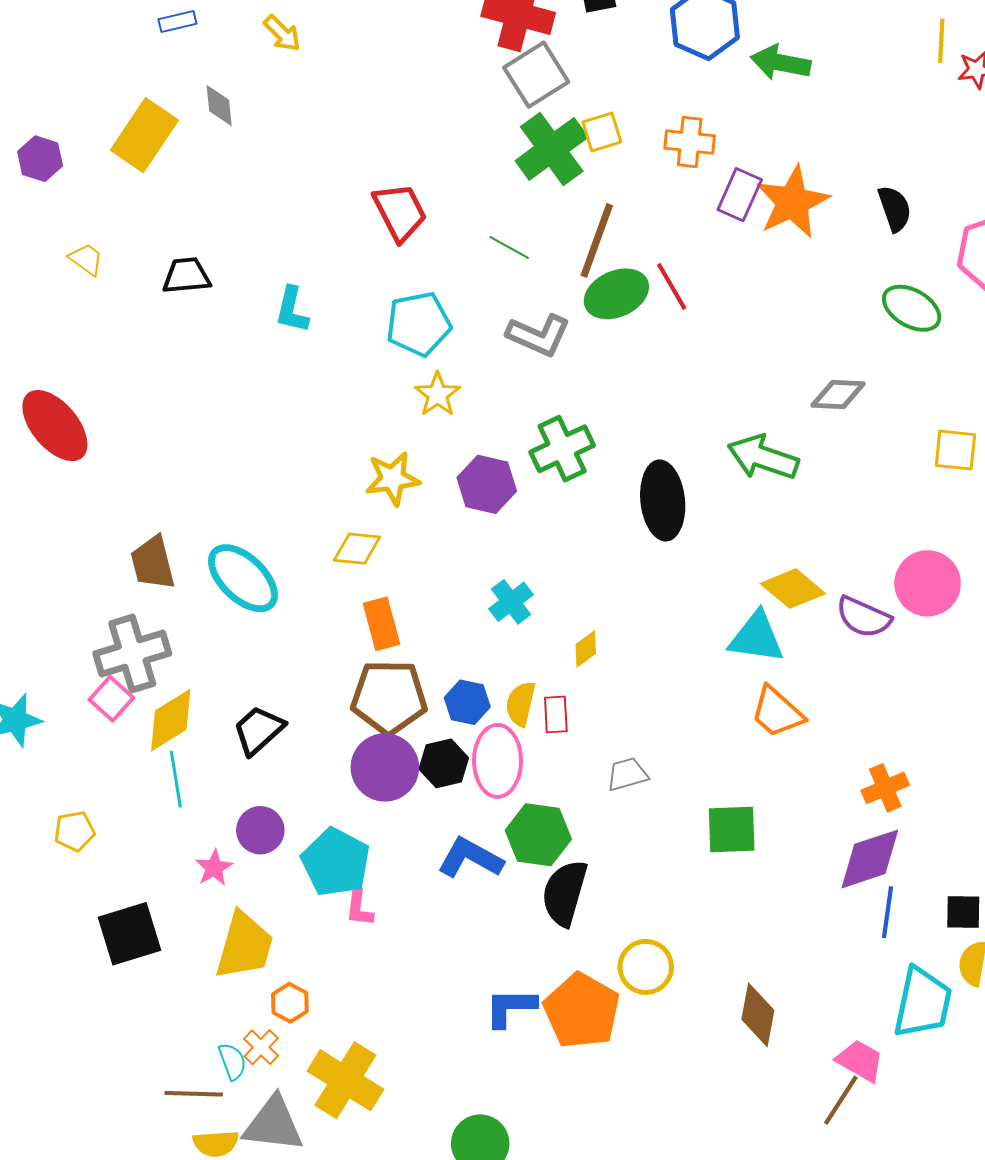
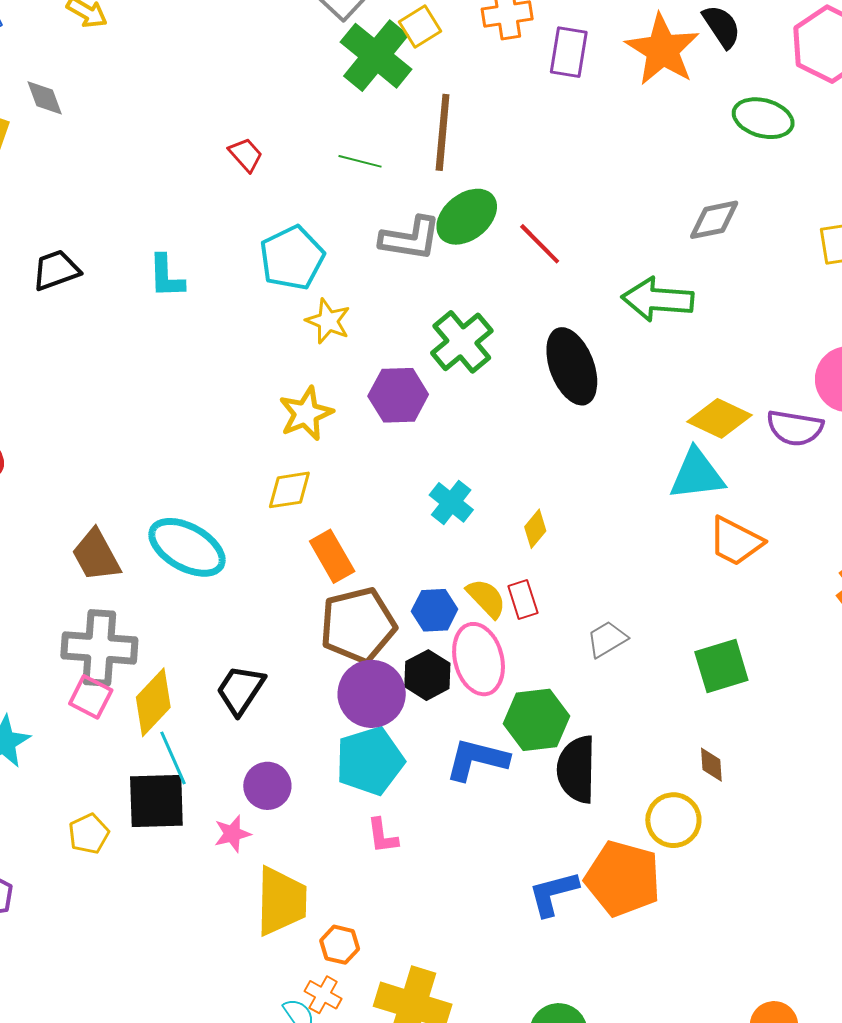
orange star: (792, 202) -> (662, 50), moved
red trapezoid: (400, 212) -> (246, 155), size x0.6
red line: (672, 286) -> (540, 244), moved
green ellipse: (616, 294) -> (467, 217), moved
gray cross: (132, 654) -> (99, 648), turned 36
yellow semicircle: (521, 704) -> (486, 598), turned 138
cyan pentagon: (336, 862) -> (370, 761), moved, turned -30
pink star: (214, 868) -> (232, 834), turned 30
black square: (130, 934) -> (156, 801), moved, turned 30
brown diamond: (758, 1015) -> (711, 765), moved, size x0.6

